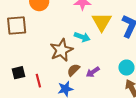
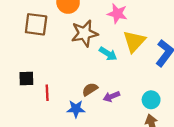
brown star: (61, 50) -> (84, 33), moved

